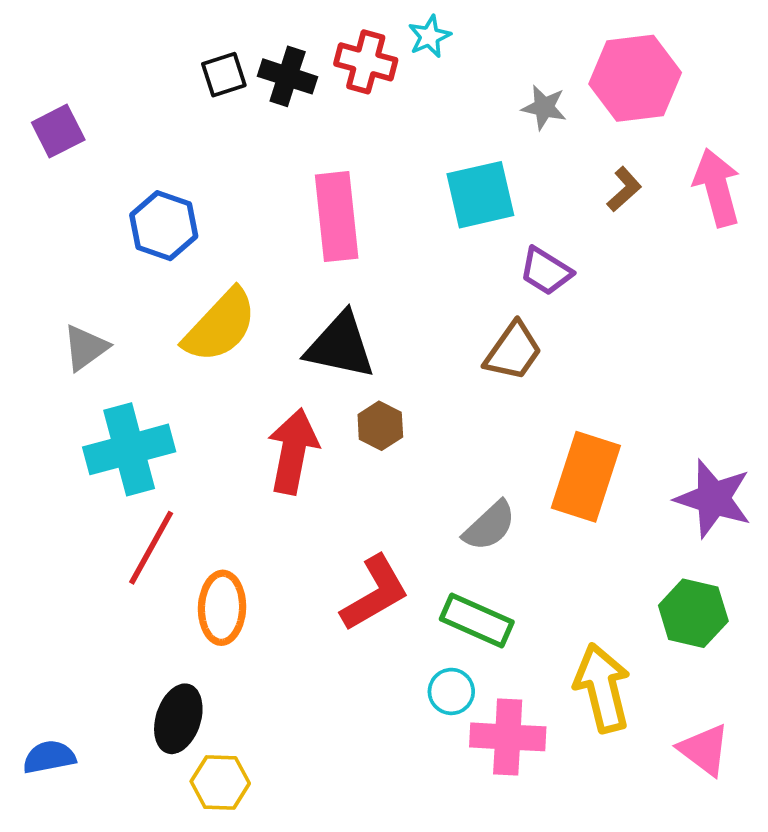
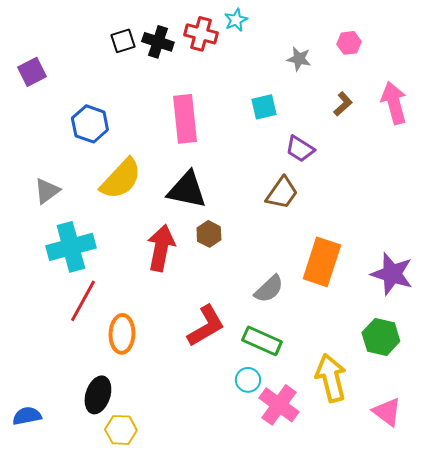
pink hexagon: (635, 78) -> (349, 43), size x0.5
cyan square: (480, 195) -> (264, 107), size x0.7
pink cross: (508, 737) -> (279, 405), turned 33

